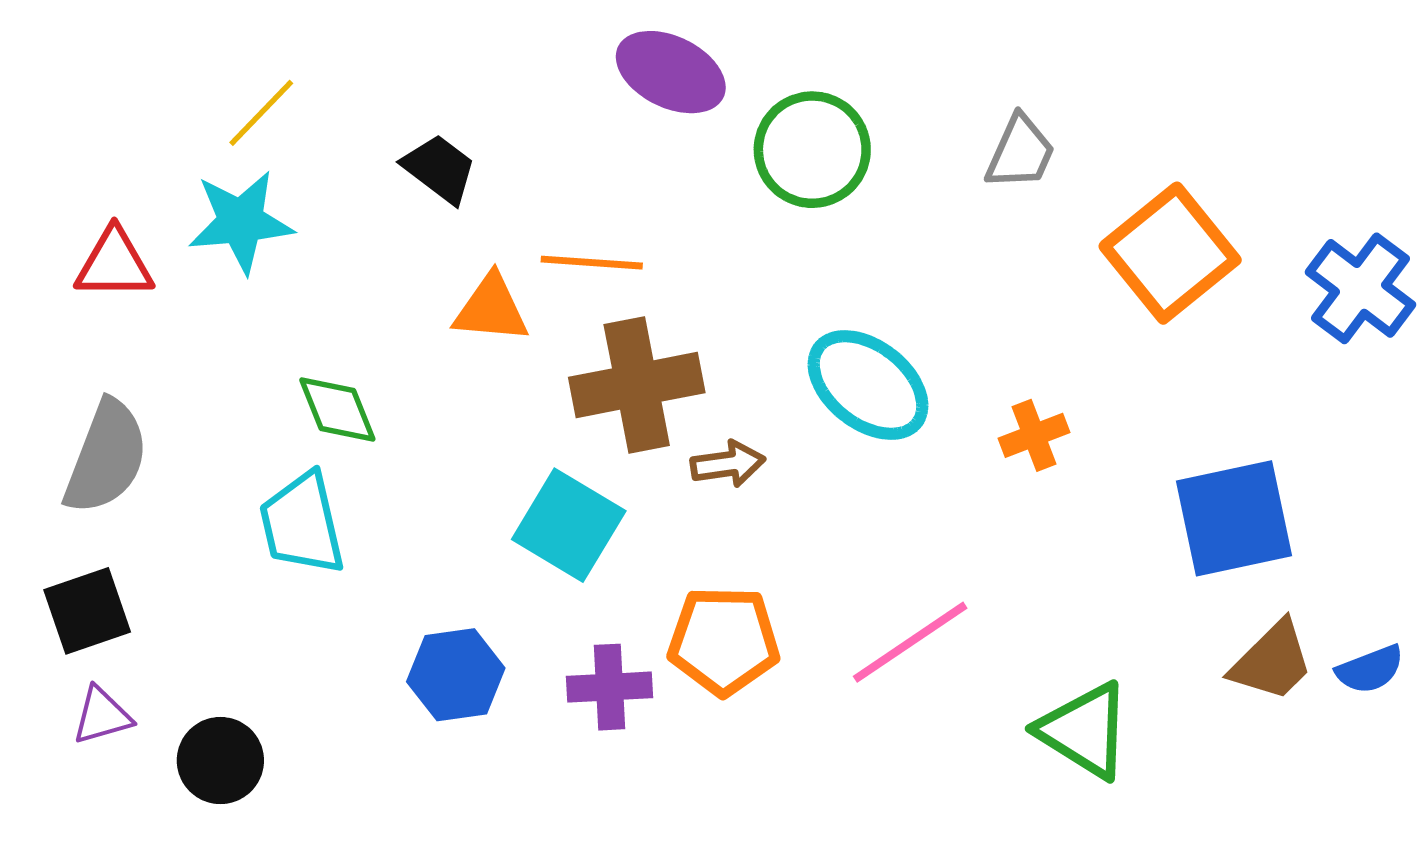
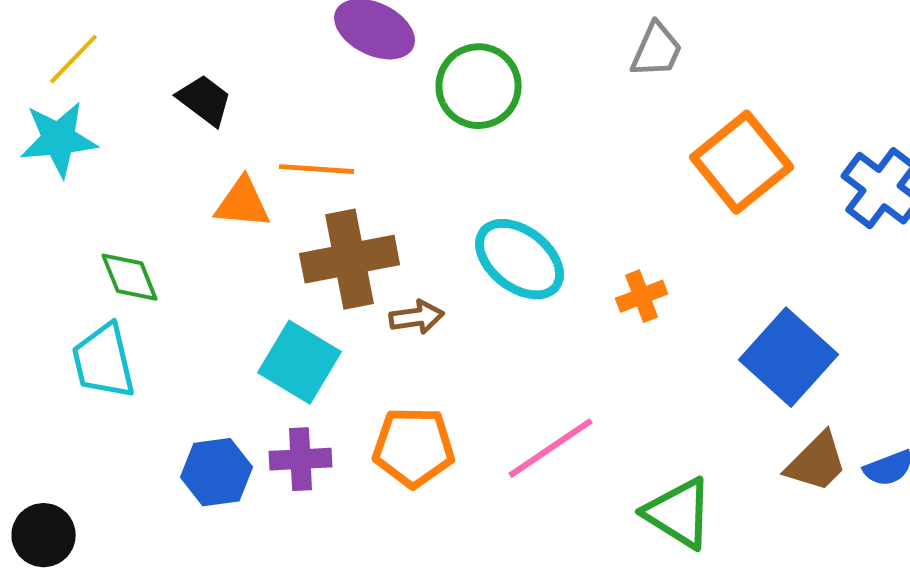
gray trapezoid: (1020, 152) -> (657, 50), moved
blue square: (1234, 518) -> (789, 357), turned -36
purple cross: (610, 687) -> (301, 459), moved

